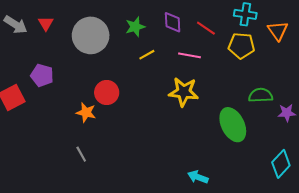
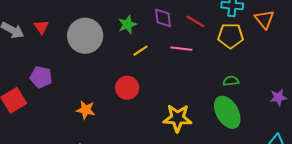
yellow star: (184, 92) -> (178, 118), moved
red circle: (107, 93) -> (127, 88), moved
green semicircle: (261, 95) -> (231, 81), moved, size x0.7

